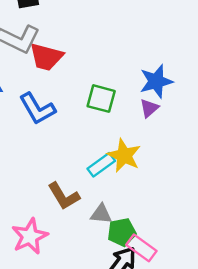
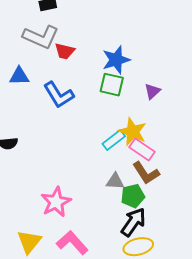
red trapezoid: (46, 57) -> (65, 51), size x0.7
blue star: (156, 81) -> (116, 60), moved
brown L-shape: (64, 196) -> (146, 173), moved
pink rectangle: (141, 248) -> (142, 150), moved

